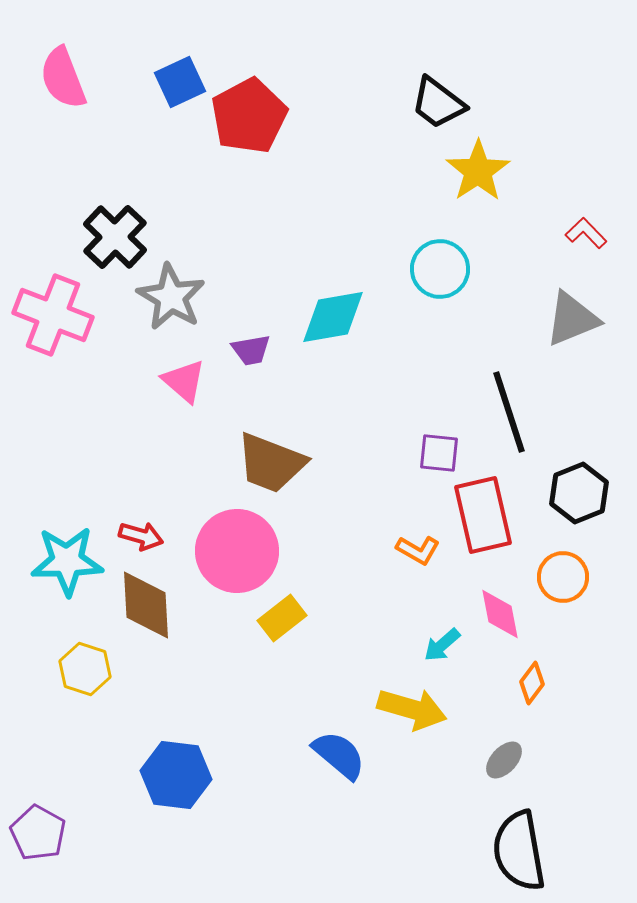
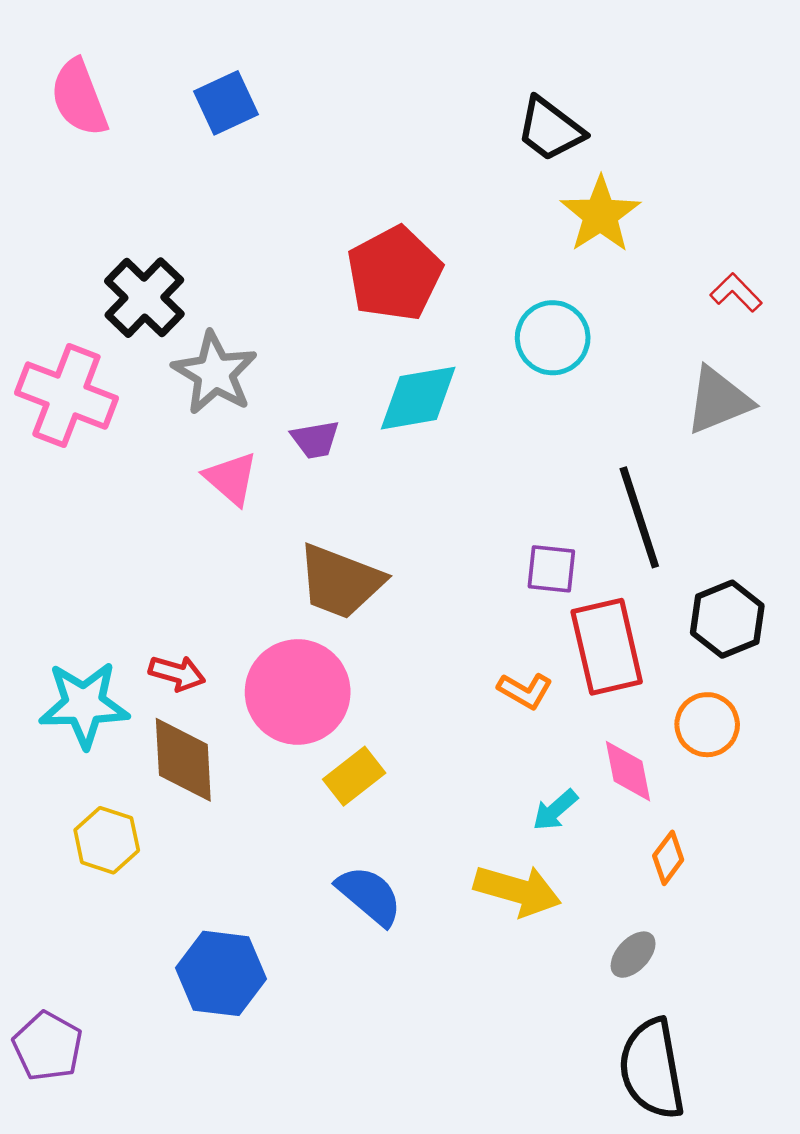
red pentagon: (249, 116) -> (394, 274), moved
blue semicircle: (339, 755) -> (369, 895), moved

